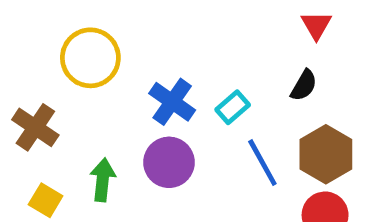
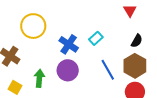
black semicircle: (304, 85) -> (137, 41), moved
cyan rectangle: (233, 107) -> (96, 38), moved

